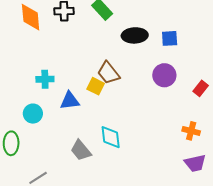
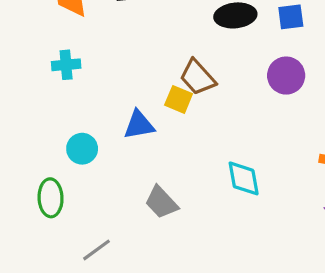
cyan cross: (45, 79) -> (66, 65), moved
cyan diamond: (111, 137) -> (244, 178), moved

